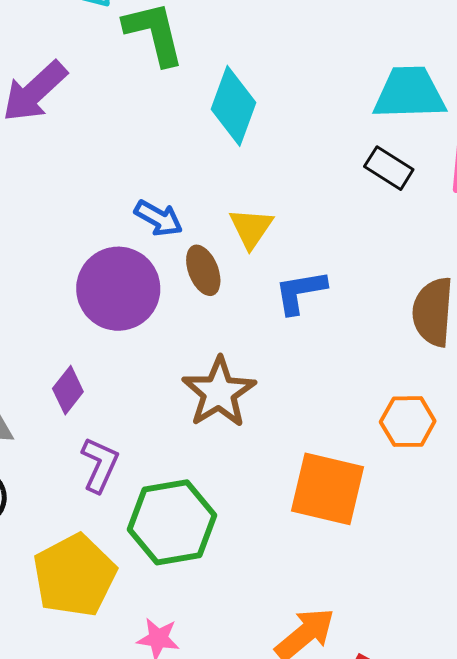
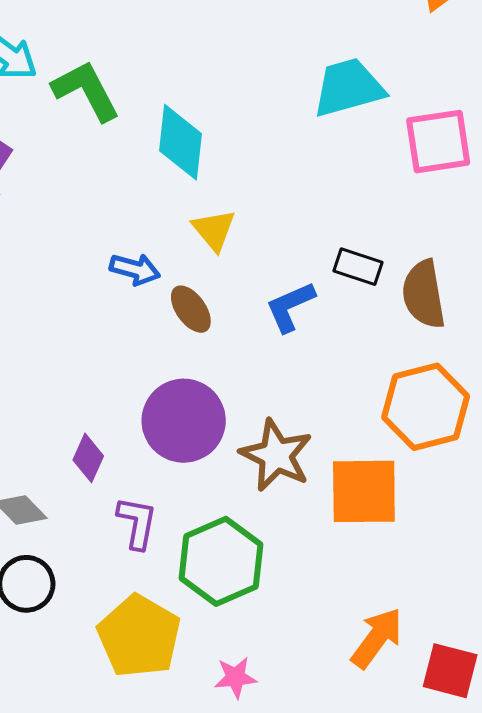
black rectangle: (389, 168) -> (358, 267), moved
yellow triangle: (251, 228) -> (214, 230), moved
purple circle: (118, 289) -> (184, 421), moved
brown star: (219, 392) -> (276, 455), moved
orange hexagon: (408, 422) -> (426, 407), size x1.6

